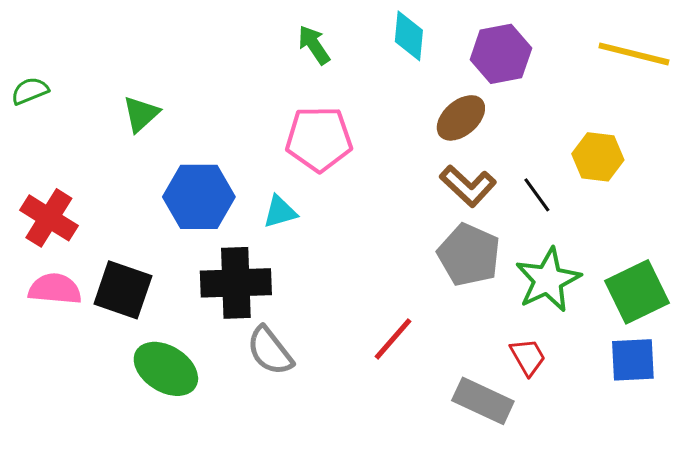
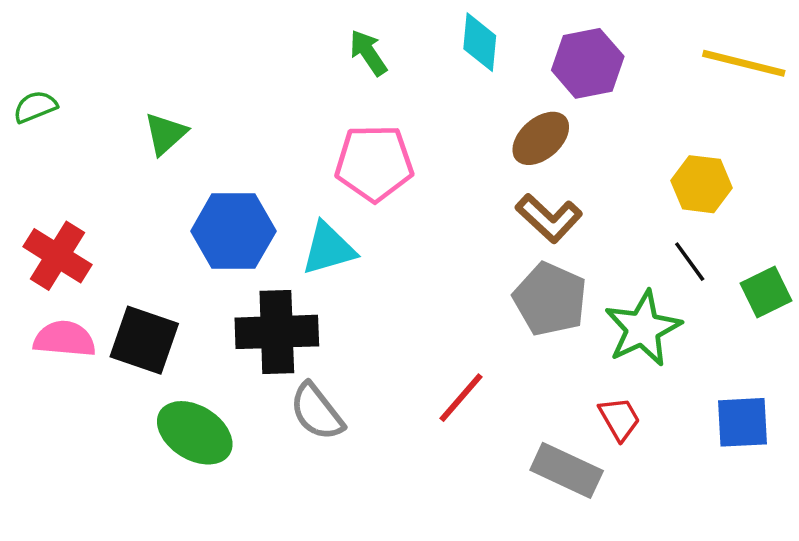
black line: (537, 195) -> (690, 262), moved
cyan triangle: (280, 212) -> (328, 249), size x1.4
green square: (637, 292) -> (766, 292), moved, size x0.7

